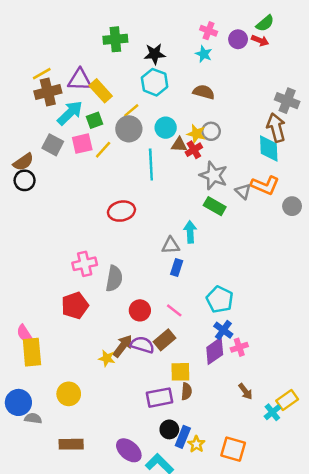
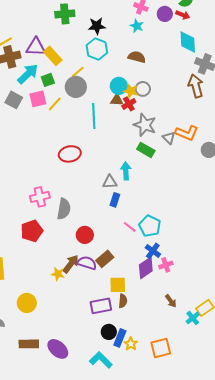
cyan circle: (166, 128) -> (119, 86), moved
cyan diamond: (269, 148) -> (188, 42), moved
pink line: (174, 310) -> (130, 227), moved
orange square: (233, 449) -> (161, 348), turned -30
purple ellipse: (129, 450) -> (58, 349), moved

